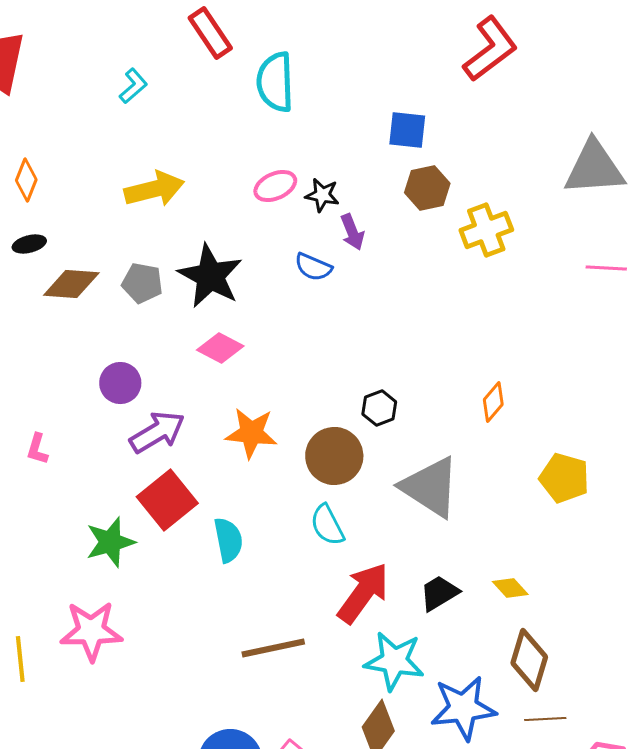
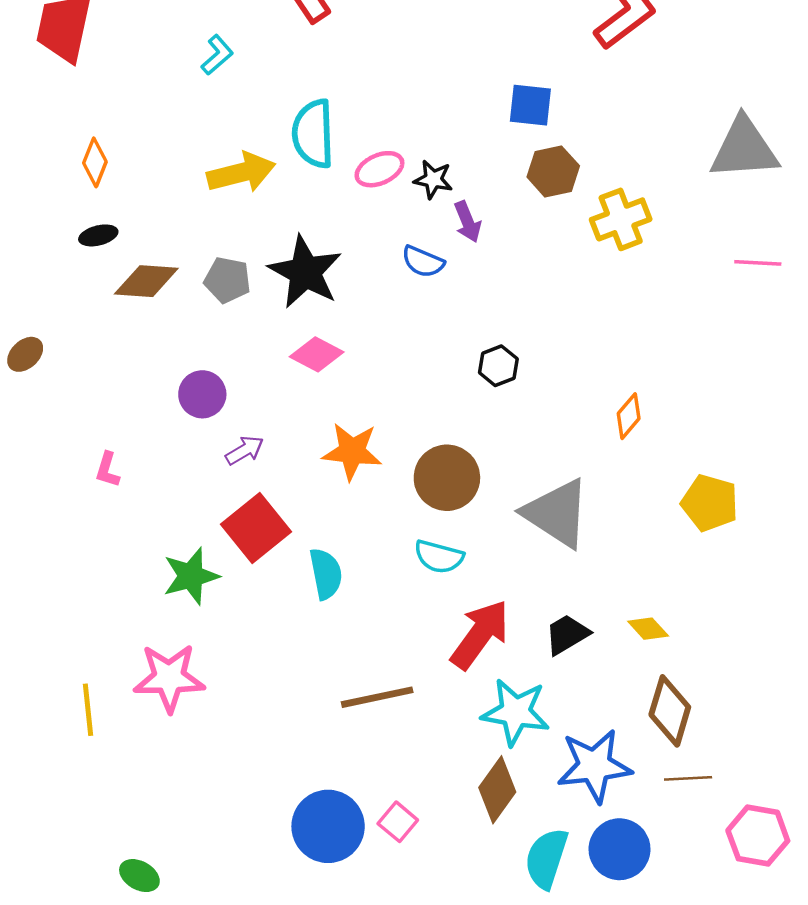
cyan semicircle: (275, 82) -> (313, 134), moved
black hexagon: (379, 408) -> (498, 366), moved
purple arrow: (157, 432) -> (245, 450), size x0.6
cyan semicircle: (327, 525) -> (439, 557), turned -48

